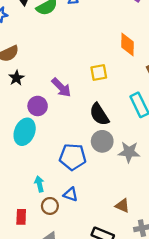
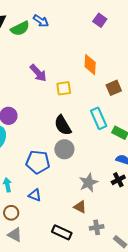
purple arrow: (61, 87) -> (38, 73), moved
gray star: (129, 152) -> (88, 183), moved, turned -30
brown circle: (50, 206) -> (11, 213), moved

